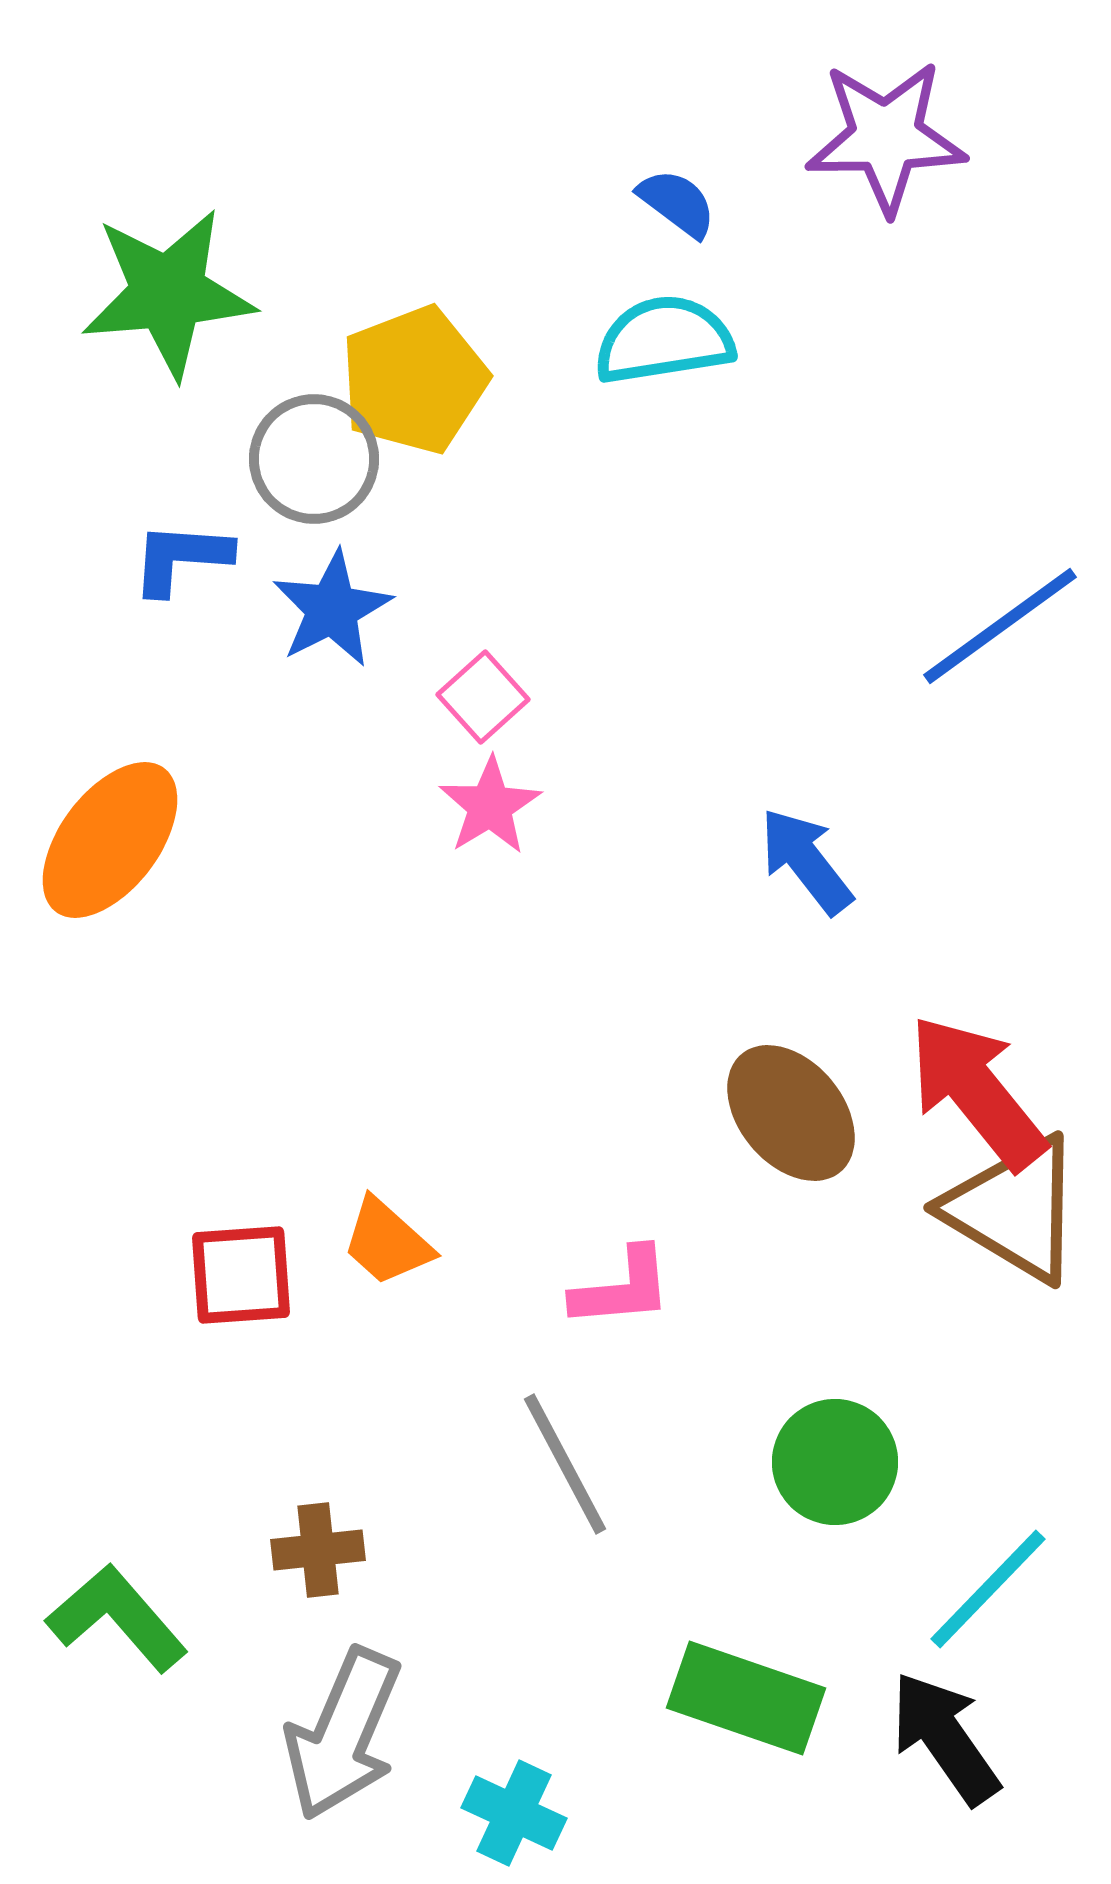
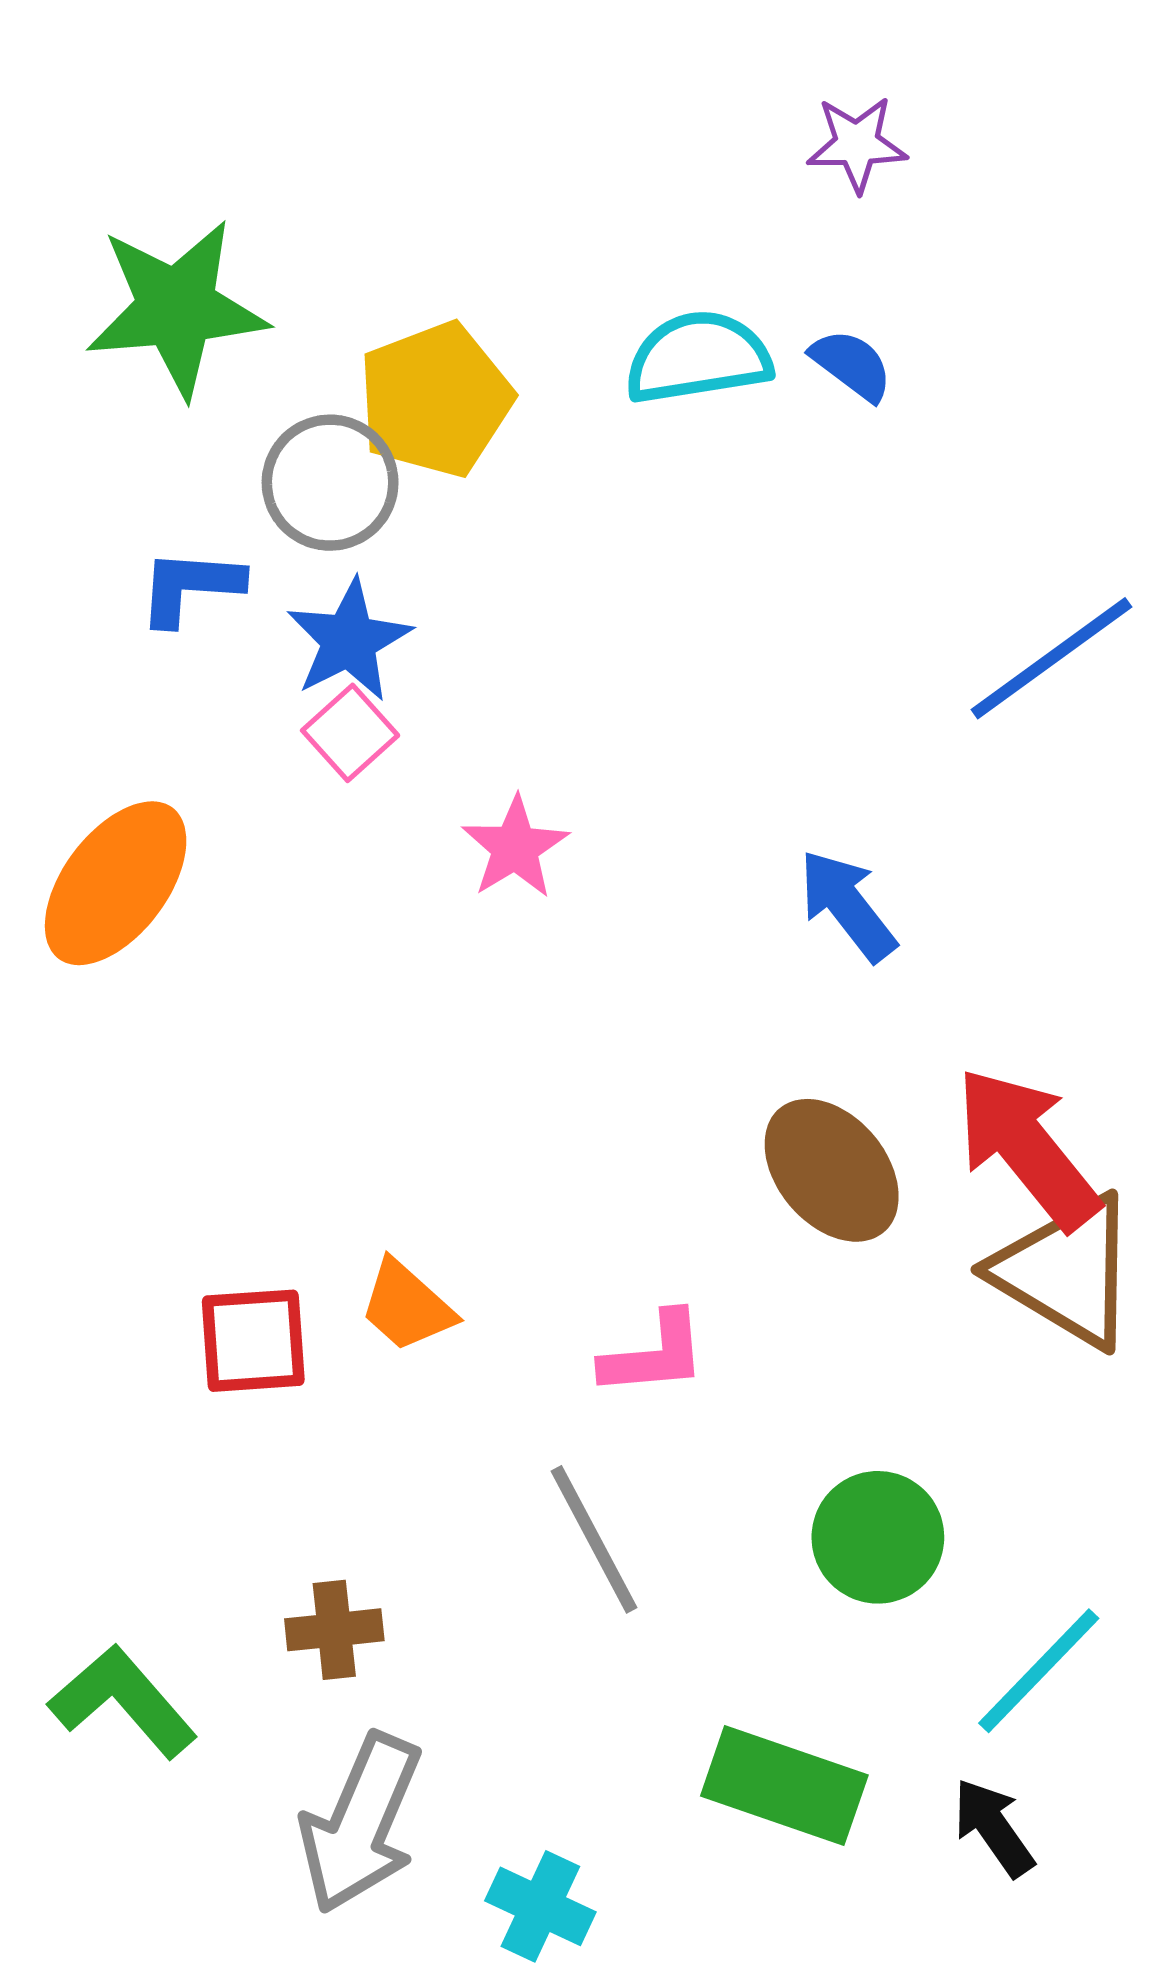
purple star: (886, 137) -> (857, 144), moved, size x0.6
blue semicircle: (677, 203) -> (852, 365), moved
pink square: (483, 697) -> (350, 733), moved
black arrow: (945, 1738) -> (994, 1827), size x0.7

